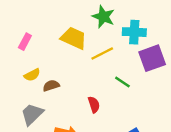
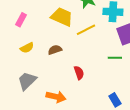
green line: (122, 82) -> (115, 58), moved, turned -32
brown semicircle: (51, 86) -> (55, 50), moved

